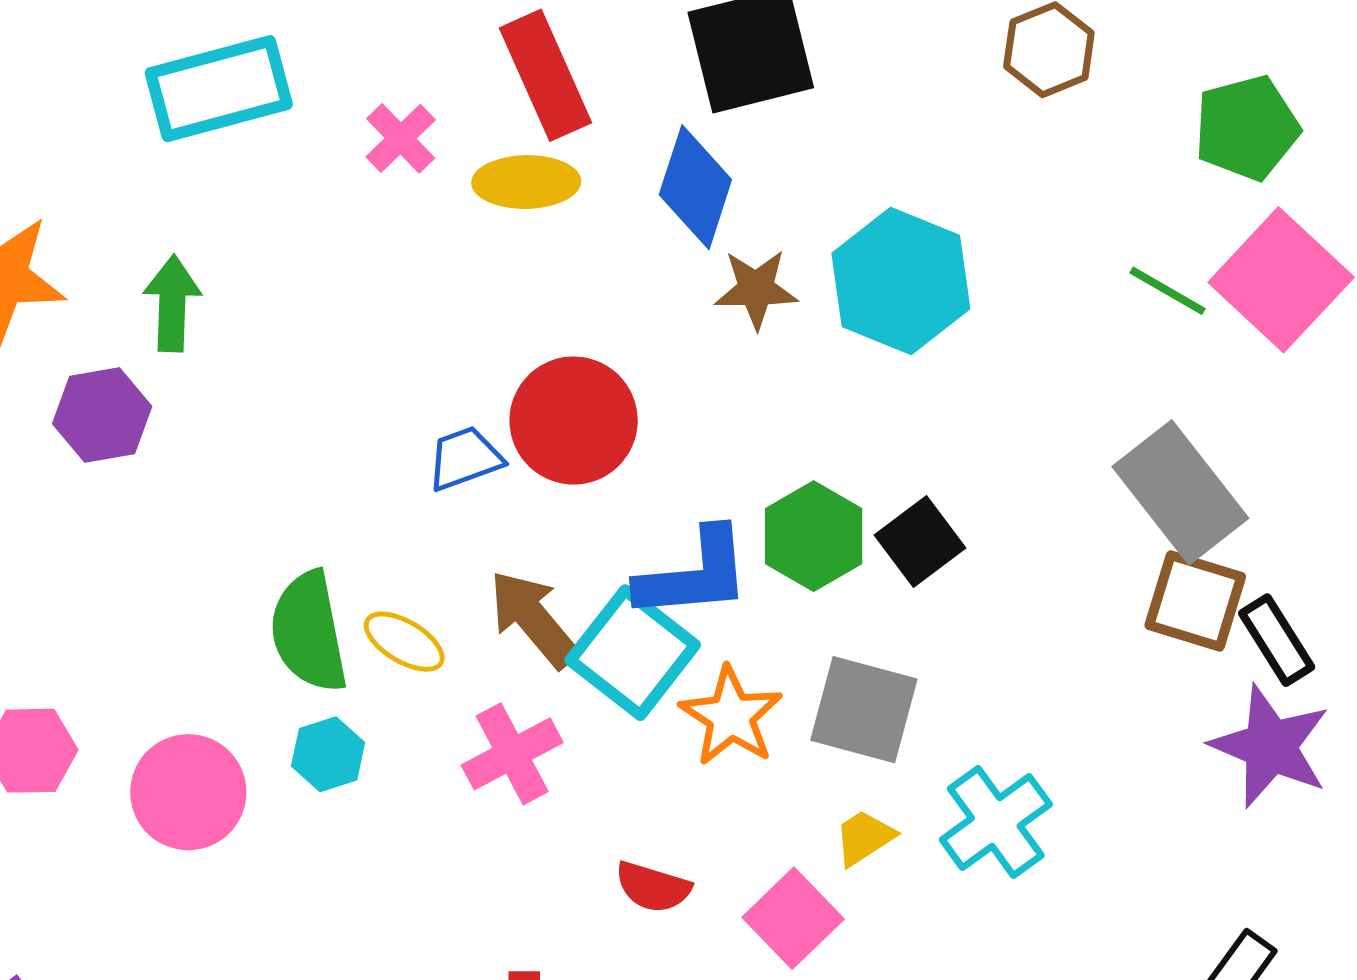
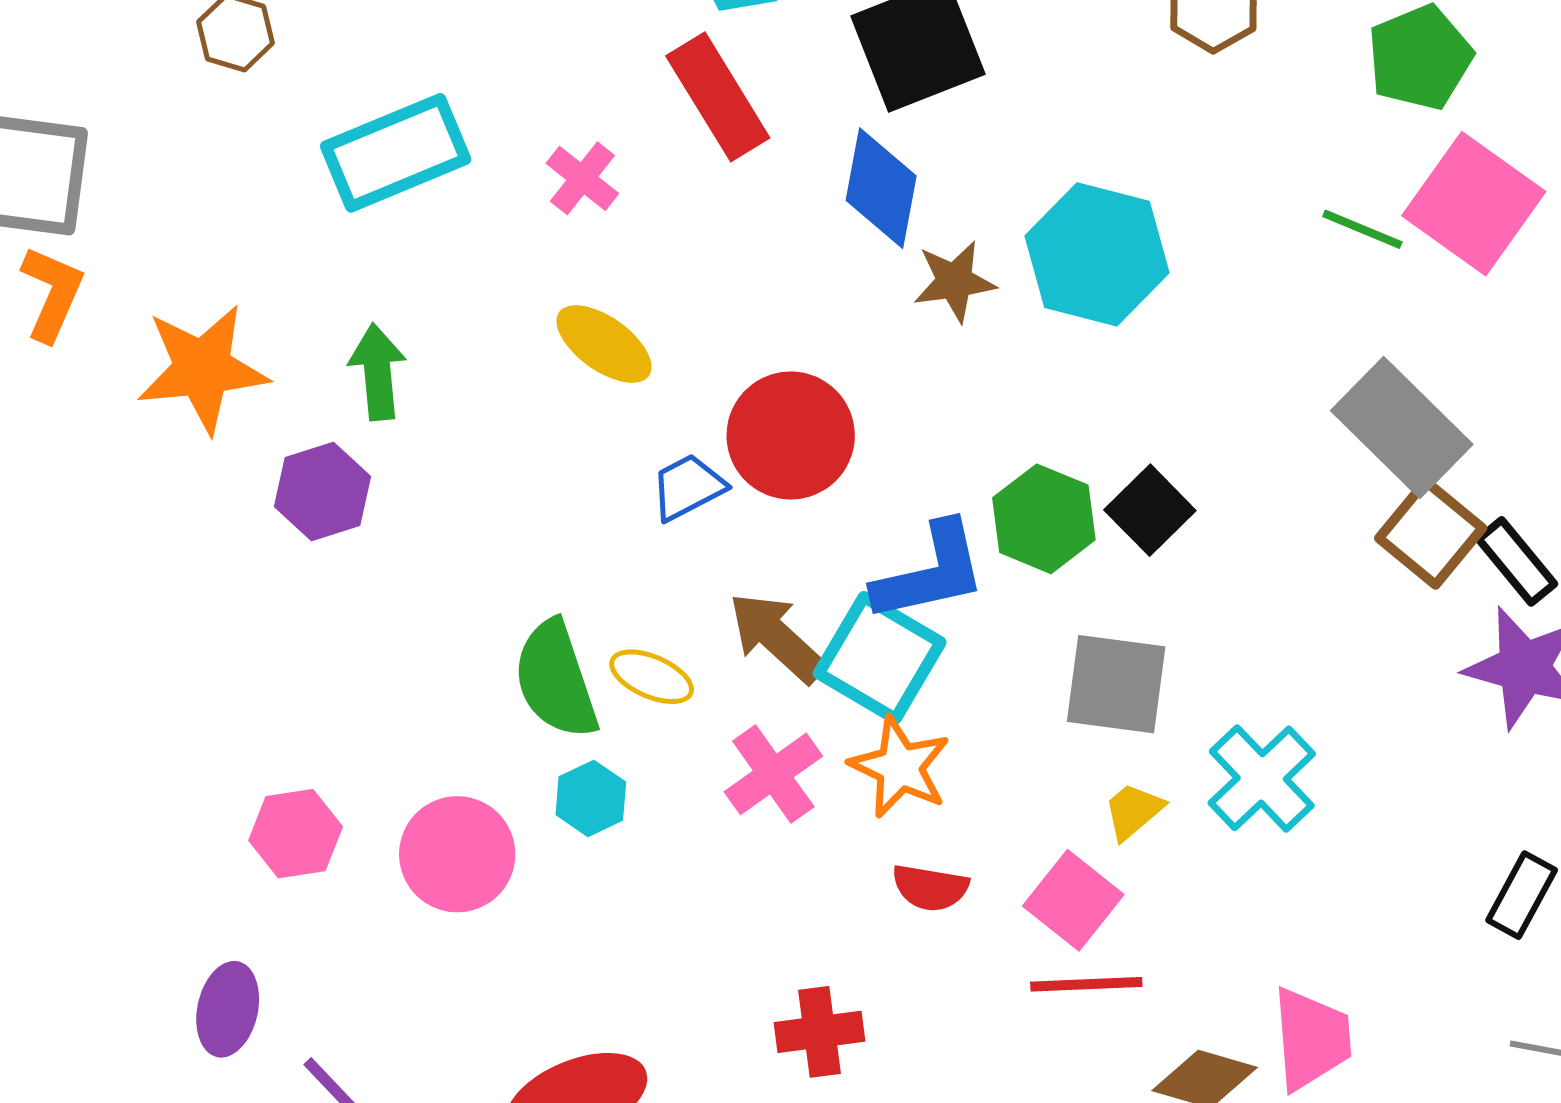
yellow ellipse: (526, 182) -> (604, 344), moved, turned 44
brown square: (1195, 601) -> (1431, 533), turned 30
orange star: (731, 716) -> (900, 767), moved

